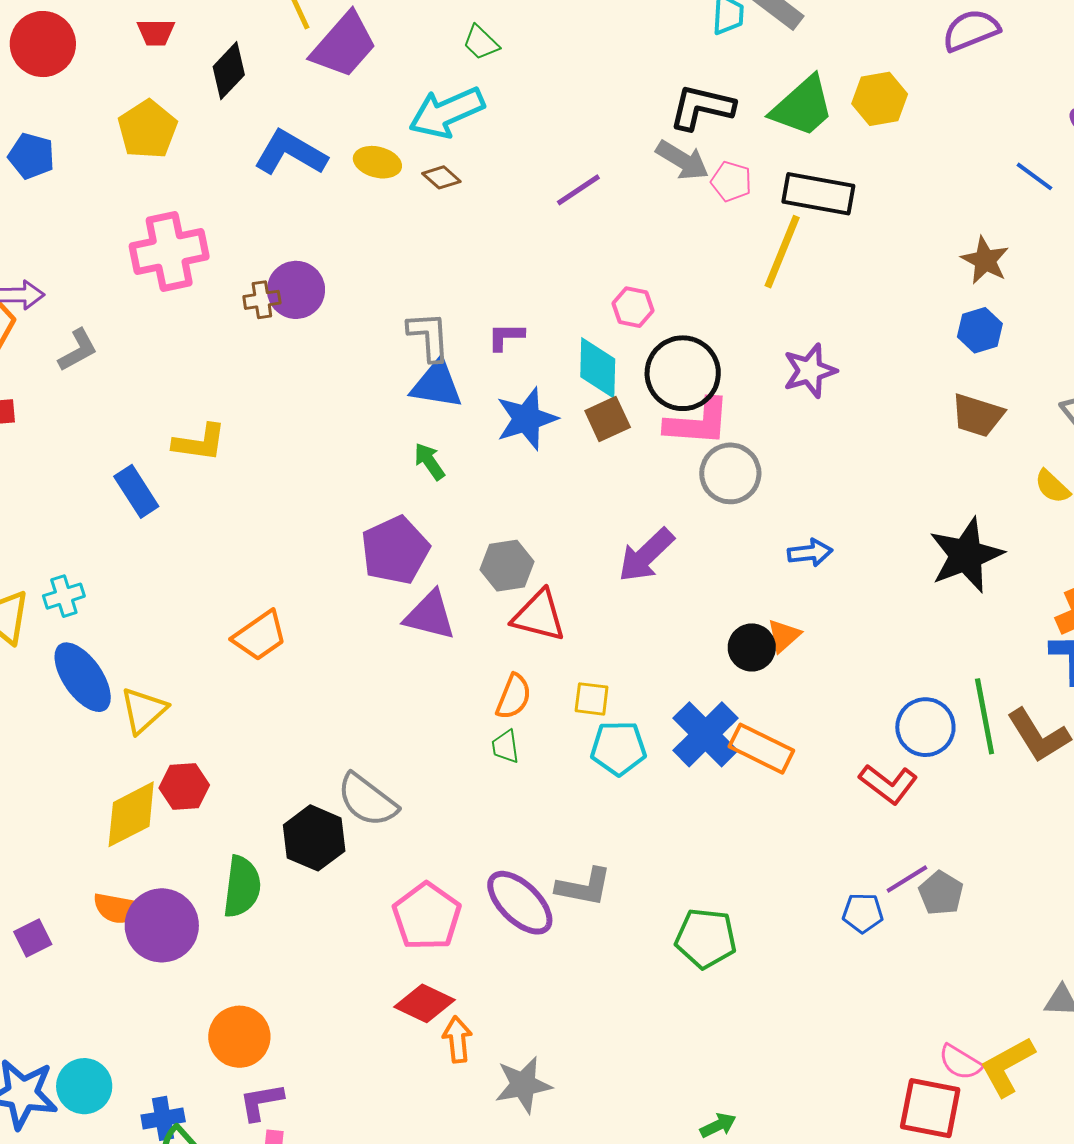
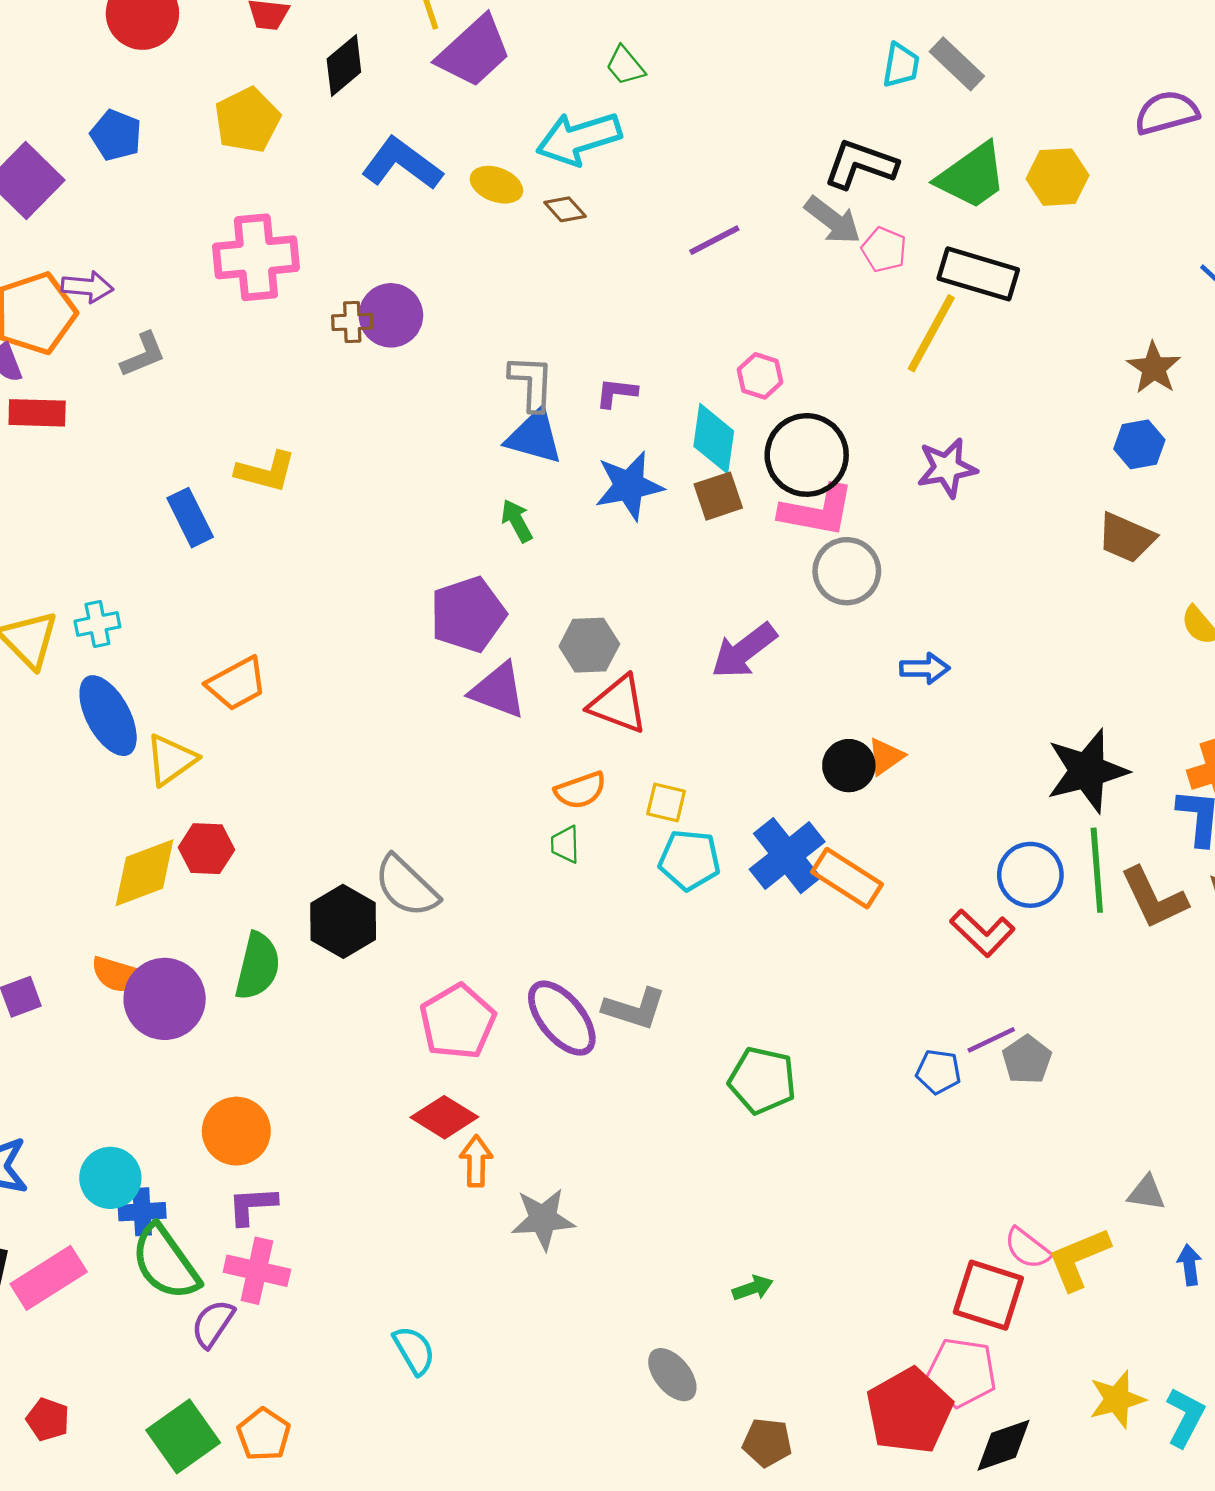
black star: (966, 555) -> (1087, 771), moved
orange trapezoid: (260, 636) -> (237, 684), moved
orange semicircle: (514, 697) -> (580, 790), turned 42
cyan circle: (84, 1086) -> (110, 1178), moved

